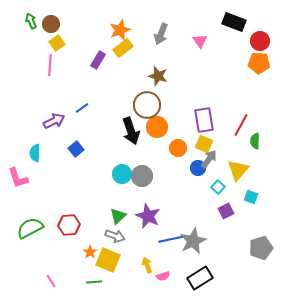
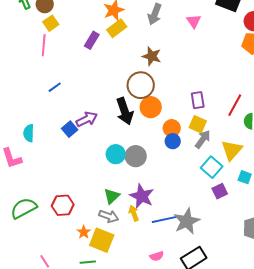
blue line: (82, 108) -> (55, 87), moved
purple rectangle: (204, 120) -> (198, 100), size x0.7
purple arrow: (54, 121) -> (87, 119), moved
blue circle: (198, 168) -> (173, 141), moved
cyan square: (218, 187) -> (212, 167), size x1.5
yellow arrow: (147, 265) -> (134, 213), moved

